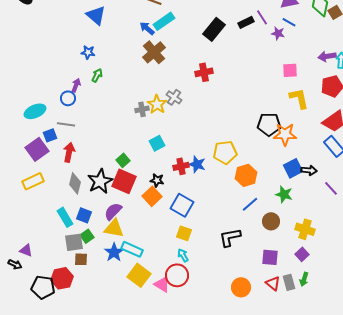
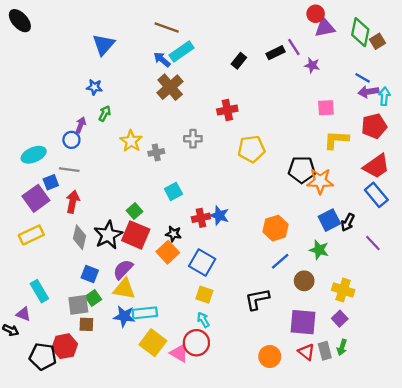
blue triangle: (96, 15) -> (104, 45), turned 30
blue line: (289, 22) -> (363, 78), moved
black rectangle: (214, 29) -> (239, 61), size x0.6
gray cross: (174, 97) -> (193, 139), turned -35
yellow L-shape: (299, 98) -> (336, 140), turned -75
yellow star: (157, 104) -> (131, 141), moved
yellow pentagon: (225, 152) -> (251, 149), moved
black arrow: (309, 170) -> (348, 222), turned 112
cyan rectangle: (65, 217) -> (39, 291), moved
cyan rectangle: (132, 249) -> (145, 313), turned -30
blue star: (114, 252) -> (124, 316), turned -30
purple square: (270, 257) -> (303, 322), size x1.4

